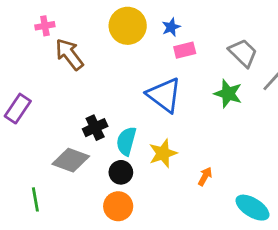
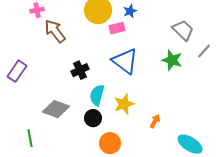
pink rectangle: (185, 50) -> (117, 28), moved
black cross: (95, 128) -> (80, 70), moved
orange circle: (118, 206) -> (110, 143), moved

